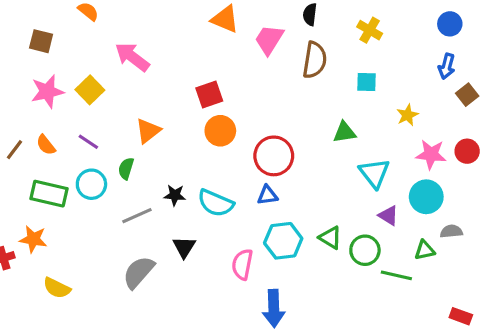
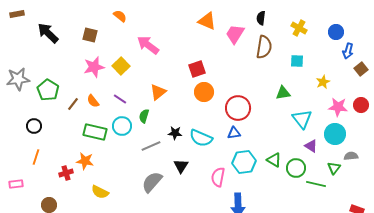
blue circle: (450, 24) -> (336, 32), moved
green triangle: (425, 250) -> (334, 168), turned -40

